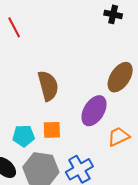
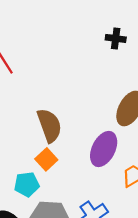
orange square: (52, 130) -> (46, 159), moved, turned -36

